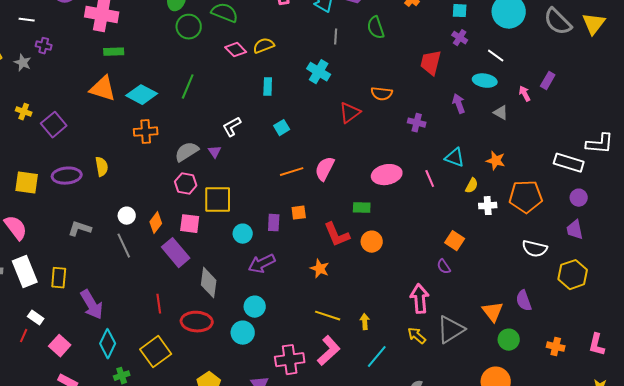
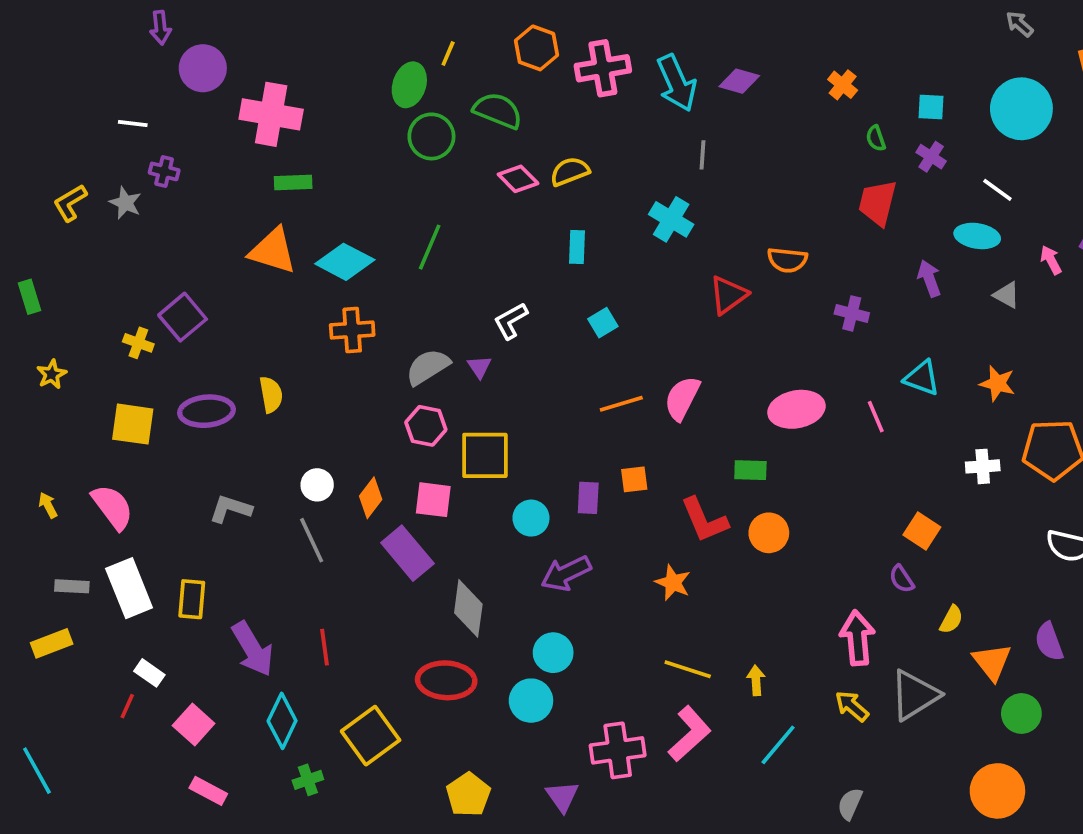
green semicircle: (376, 28) -> (876, 138), moved, size x0.6
yellow cross: (24, 112) -> (138, 343), moved
yellow semicircle: (472, 186) -> (951, 619), moved
red line: (159, 304) -> (324, 647), moved

